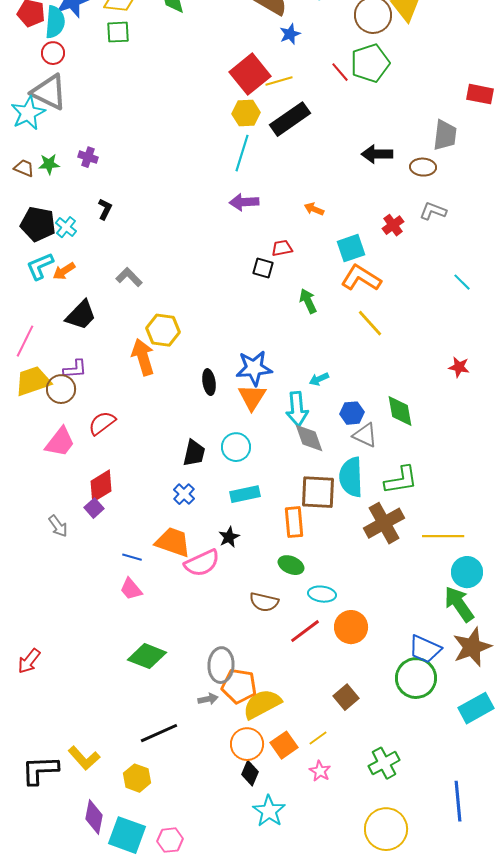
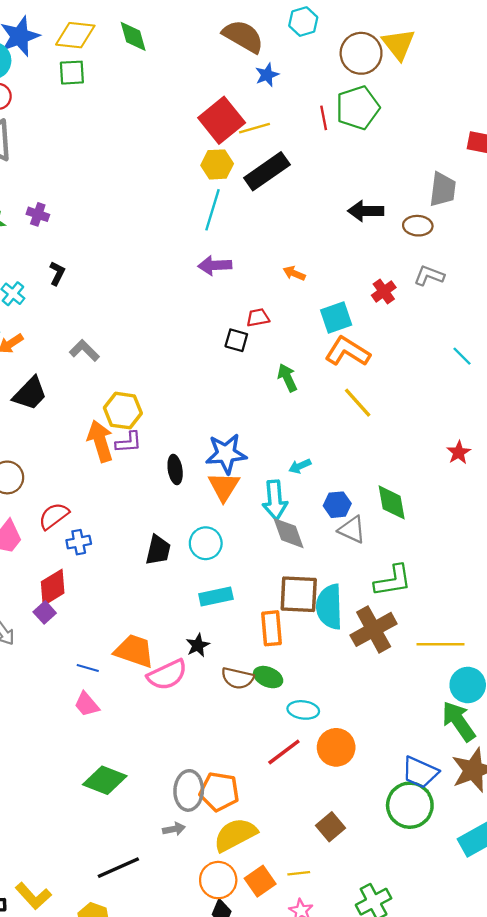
red line: (340, 72) -> (324, 118), turned 30
red star: (459, 367) -> (459, 453), turned 30
purple L-shape: (75, 369) -> (129, 442), moved
cyan semicircle: (351, 477) -> (329, 607), moved
blue cross: (184, 494) -> (79, 542), moved, turned 35
brown semicircle: (264, 602) -> (237, 678), moved
orange pentagon: (239, 686) -> (219, 792), moved
yellow line: (318, 738) -> (299, 873), turned 30

